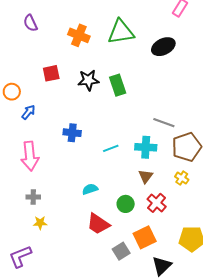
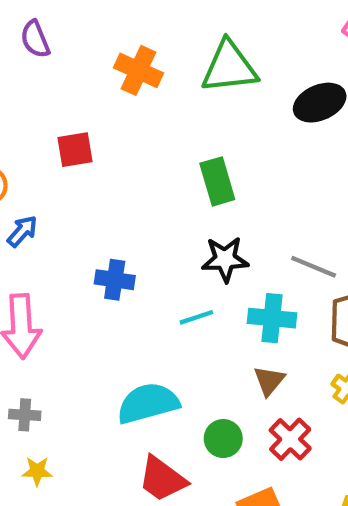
black star: (88, 80) -> (225, 259), moved
cyan semicircle: (90, 189) -> (148, 403), size x1.8

